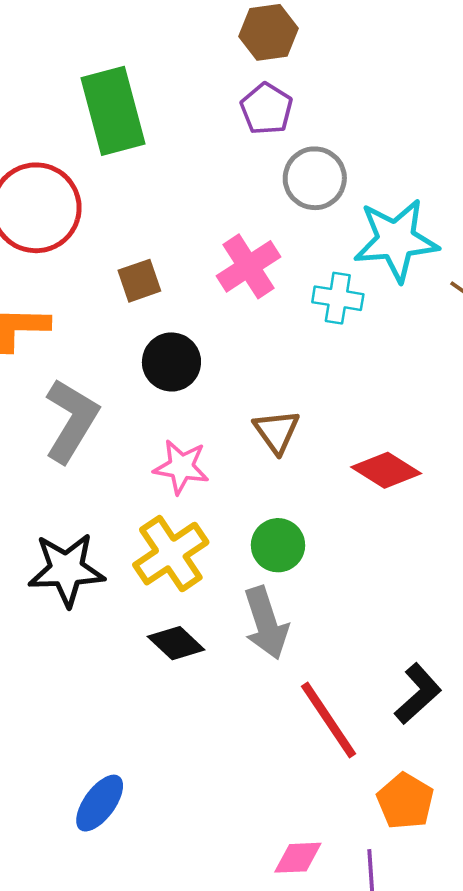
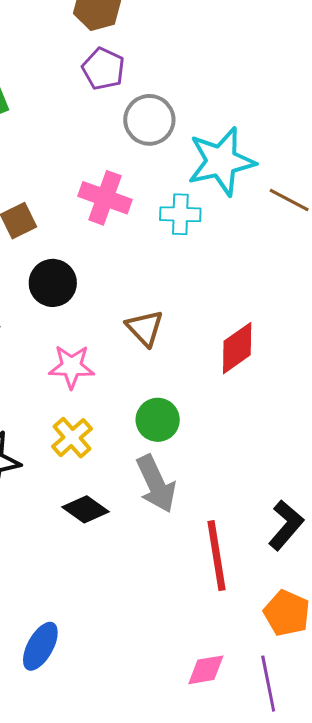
pink cross: (248, 266) -> (105, 198), turned -30
red diamond: (386, 470) -> (237, 348), turned -60
yellow cross: (171, 554) -> (72, 438), size x0.7
red line: (329, 720) -> (217, 556), turned 32

